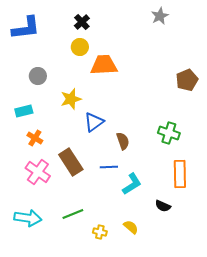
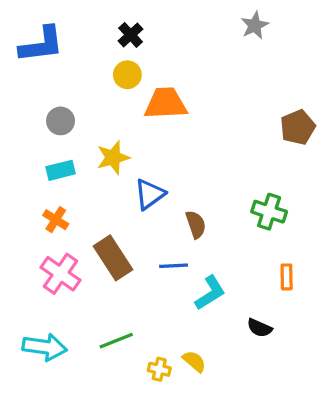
cyan rectangle: (24, 111) -> (61, 170), moved
orange rectangle: (180, 174) -> (287, 277), size x0.6
yellow semicircle: (131, 227) -> (194, 361), moved

